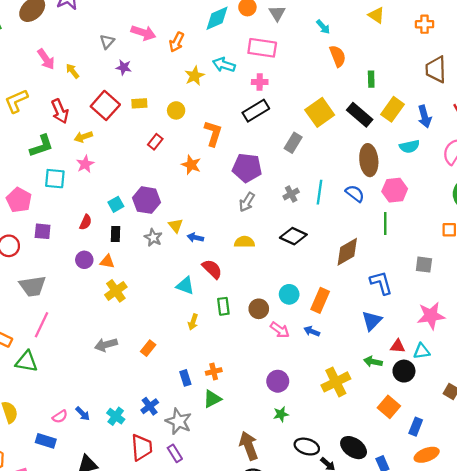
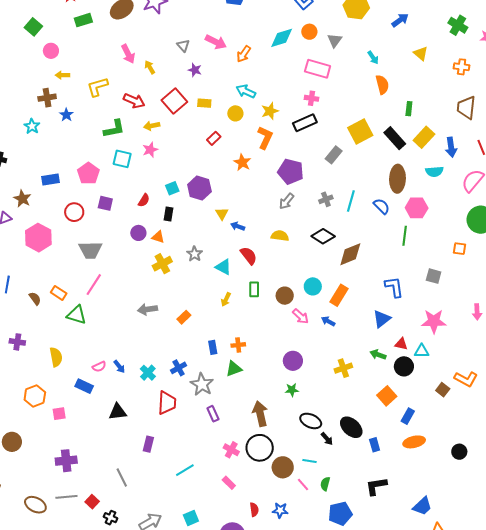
gray triangle: (107, 42) -> (183, 46), turned -32
cyan arrow: (224, 65) -> (246, 91), moved
yellow star: (195, 76) -> (270, 111), moved
red arrow: (60, 111) -> (134, 101), turned -50
gray star: (153, 238) -> (195, 254), moved
brown diamond: (347, 252) -> (350, 254), moved
yellow cross: (336, 382) -> (343, 368), size x0.7
purple rectangle: (175, 453) -> (213, 414), moved

